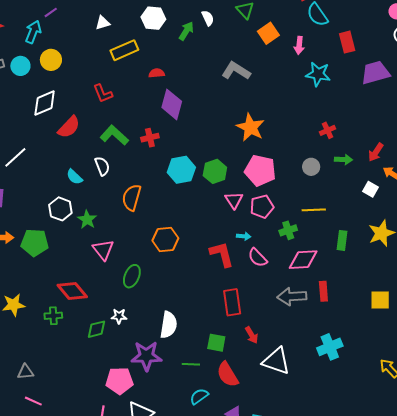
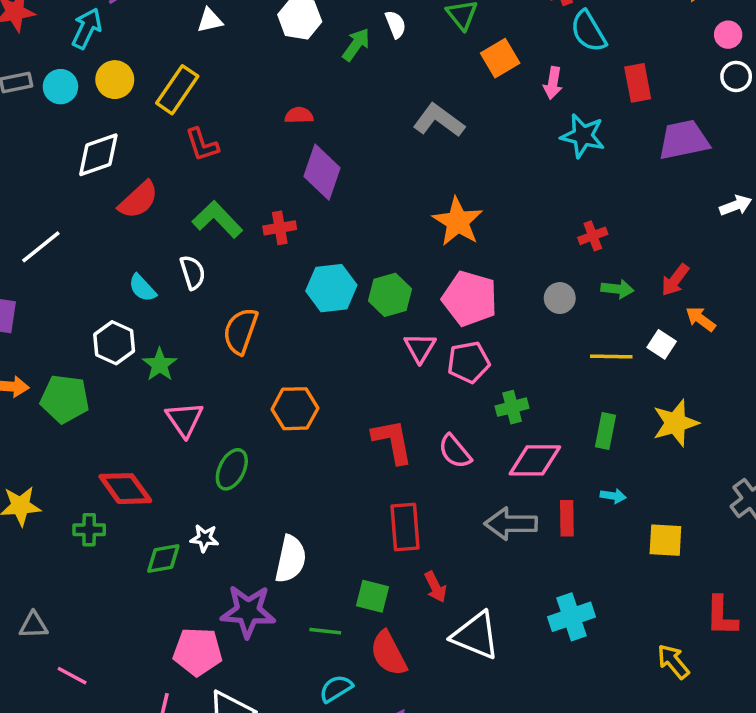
yellow rectangle: (124, 50) -> (177, 90), moved, turned -36
yellow line: (314, 210) -> (611, 357), moved
cyan arrow: (244, 236) -> (613, 496), moved
pink line: (33, 401) -> (72, 676), moved

